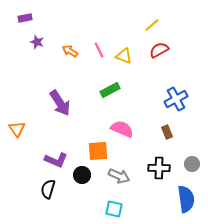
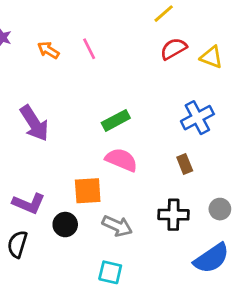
yellow triangle: (124, 56) -> (211, 57), moved
green rectangle: (110, 90) -> (116, 120), moved
blue semicircle: (186, 199) -> (211, 258), turned 64

